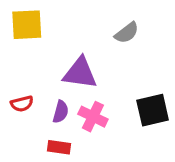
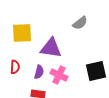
yellow square: (27, 25) -> (22, 33), moved
red semicircle: (22, 104) -> (15, 67), turned -72

